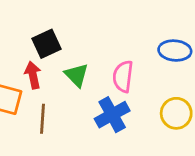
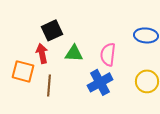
green triangle: (77, 75) -> (74, 53), turned -42

